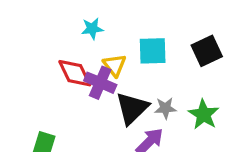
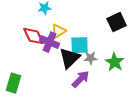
cyan square: (153, 51) -> (80, 45), moved
yellow triangle: (114, 65) -> (59, 31), turned 35

